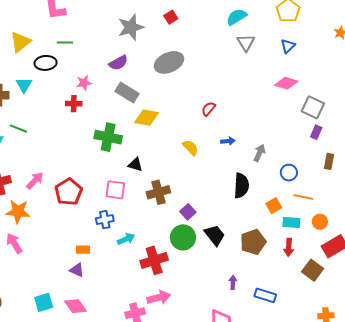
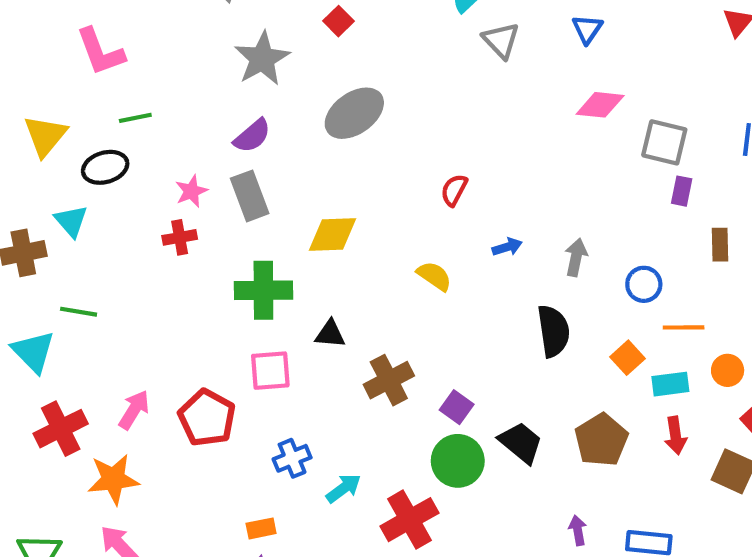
gray rectangle: (127, 92) -> (250, 196), moved, turned 50
pink square: (115, 190) -> (270, 371), moved

